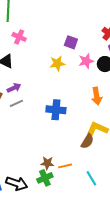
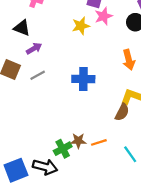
pink star: (86, 61) -> (103, 16), moved
purple arrow: (14, 88) -> (34, 48), moved
green cross: (45, 178) -> (63, 149), moved

